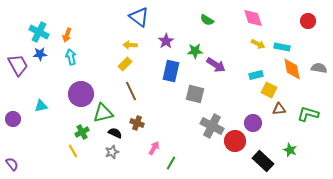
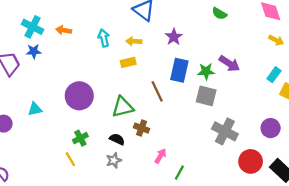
orange arrow: (67, 35) -> (64, 30), turned 80
green star: (195, 51) -> (206, 71), moved
cyan arrow: (71, 57) -> (104, 38), moved
yellow rectangle: (125, 64) -> (128, 62), turned 32
cyan rectangle: (256, 75) -> (274, 75), turned -40
brown line: (131, 91) -> (157, 91), moved
green triangle: (103, 113) -> (123, 107), moved
red circle: (235, 141) -> (251, 161), moved

